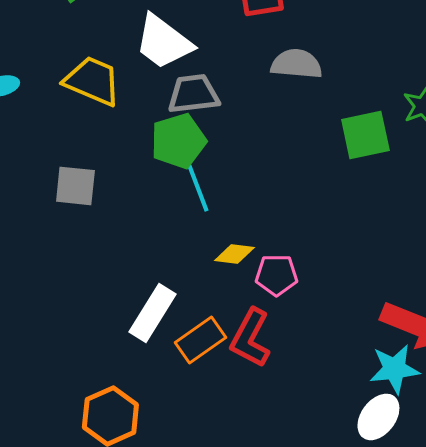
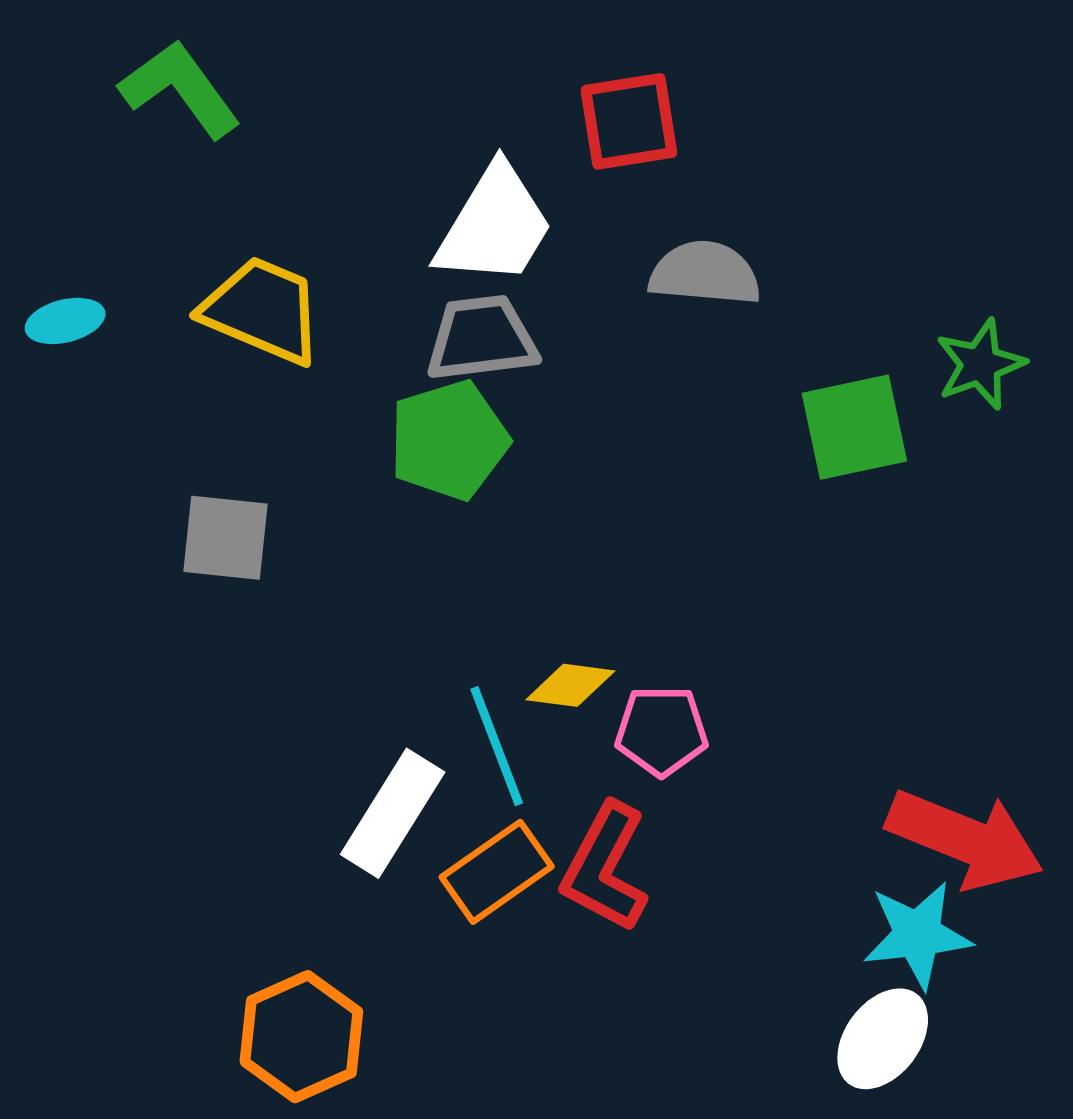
white trapezoid: (163, 42) -> (494, 226), moved, turned -96
cyan line: (196, 184) -> (497, 746), moved

